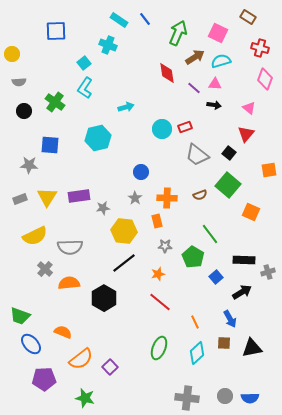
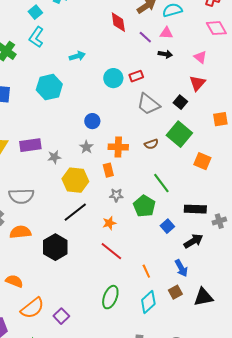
pink diamond: (265, 79) -> (216, 28), turned -50
brown square: (224, 343) -> (175, 292), turned -32

